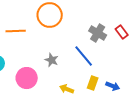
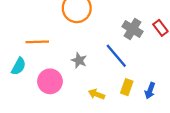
orange line: (16, 31) -> (37, 42), moved
blue arrow: (113, 86) -> (150, 91), turned 88

